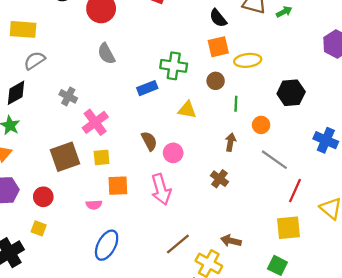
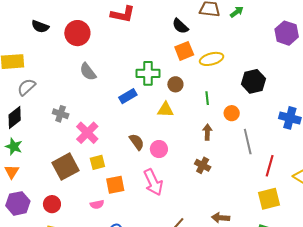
brown circle: (216, 81) -> (175, 84), moved
gray line: (274, 160) -> (248, 142), turned 50

